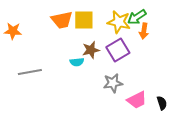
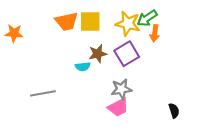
gray line: (30, 72) -> (43, 93), moved
pink trapezoid: (137, 100) -> (118, 107), moved

